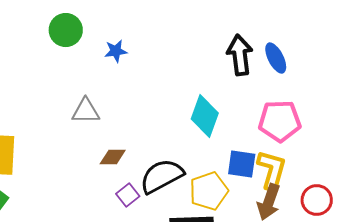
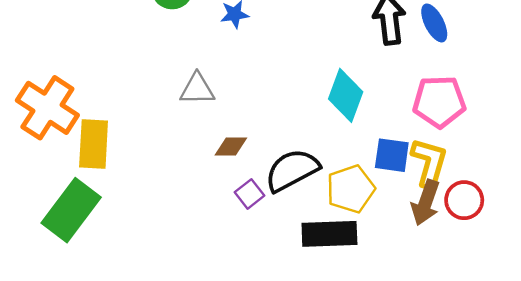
red circle: (317, 200) -> (464, 200), moved

